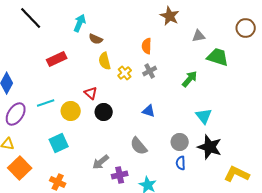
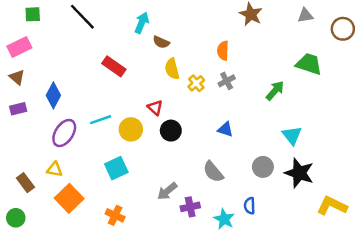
gray triangle: (199, 36) -> (305, 15), moved
red rectangle: (57, 59) -> (114, 66), turned 60
blue semicircle: (181, 163) -> (250, 206), moved

